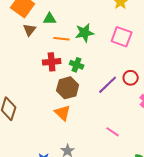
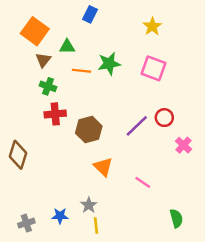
red cross: (52, 62) -> (55, 114), moved
green cross: (77, 65) -> (48, 86), moved
orange triangle: (63, 113) -> (103, 167), moved

